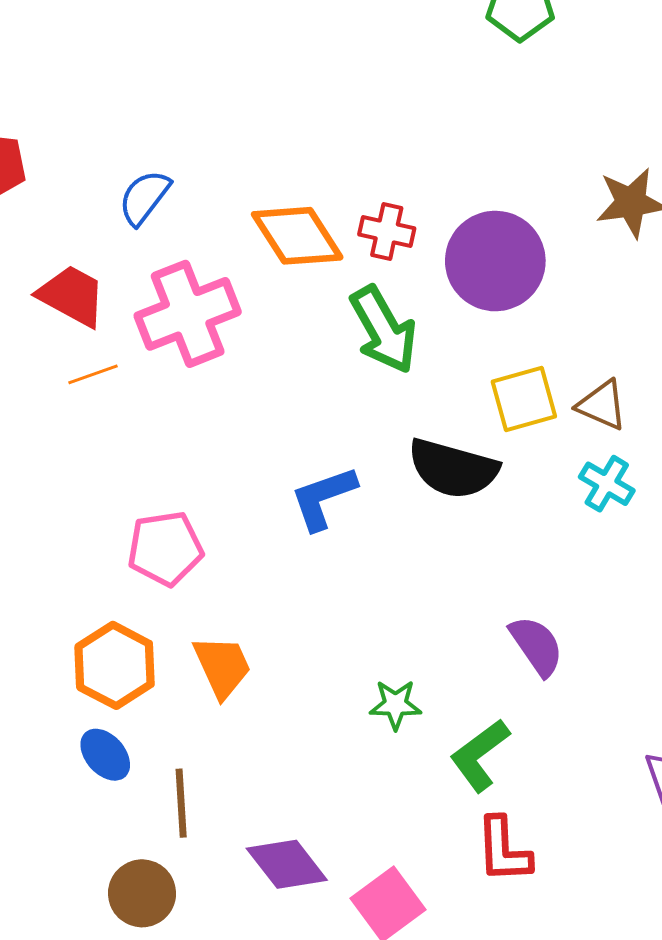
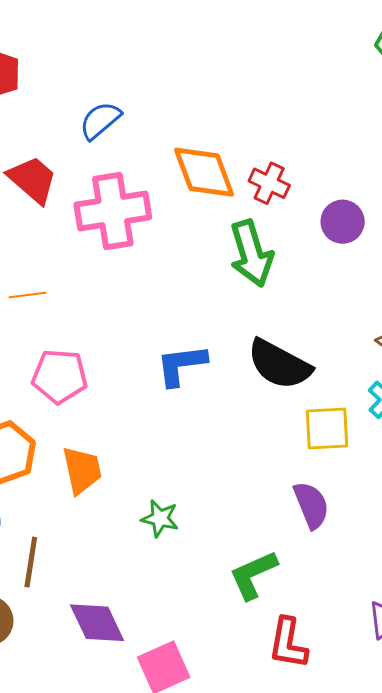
purple circle: (495, 261) -> (343, 222), size x0.6
orange line: (93, 374) -> (27, 295), moved
yellow square: (524, 399) -> (327, 429), moved
green star: (395, 705) -> (160, 518), moved
red L-shape: (504, 850) -> (288, 643), moved

